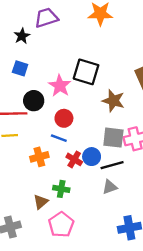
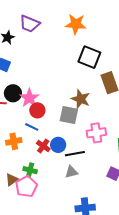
purple trapezoid: (46, 18) -> (30, 24), turned -145
black square: (86, 72) -> (89, 57), moved
pink star: (60, 86) -> (29, 98), moved
gray square: (113, 138) -> (69, 115), moved
pink pentagon: (61, 225) -> (26, 187), moved

